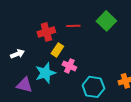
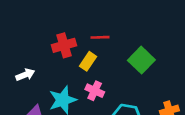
green square: (106, 21) -> (141, 60), moved
yellow rectangle: (57, 50) -> (88, 61), moved

